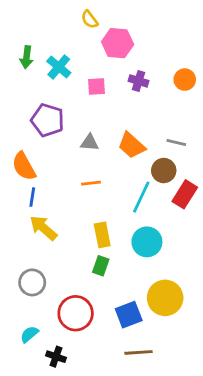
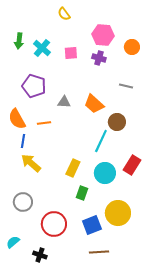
pink hexagon: (118, 43) -> (103, 35), moved
orange circle: (185, 80) -> (132, 47), moved
pink square: (97, 87) -> (71, 53), moved
gray line: (176, 143) -> (126, 86), moved
orange line: (91, 183) -> (44, 123), moved
red rectangle: (185, 194) -> (132, 165), moved
yellow rectangle: (102, 235) -> (73, 168), turned 36
green rectangle: (101, 266) -> (82, 193), moved
cyan semicircle: (29, 334) -> (13, 242), moved

